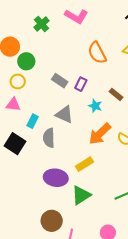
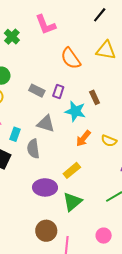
pink L-shape: (76, 16) -> (45, 25), turned 45
brown rectangle: (116, 94) -> (95, 97), turned 32
cyan star: (95, 106) -> (75, 111), size x1.5
orange arrow: (100, 134) -> (83, 138), size x0.7

